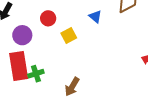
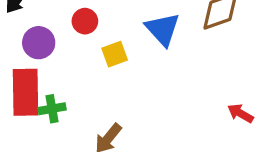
blue triangle: (95, 17) -> (163, 29), size x1.6

